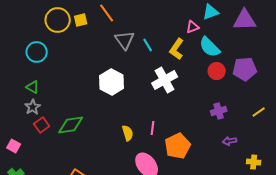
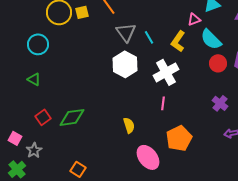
white hexagon: (112, 82) -> (125, 64), moved
gray star: (33, 107) -> (34, 150), moved
purple cross: (219, 111) -> (220, 103), turned -35
pink line: (153, 128) -> (163, 103), moved

